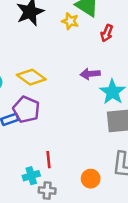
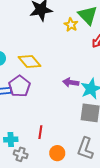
purple arrow: (90, 74) -> (71, 82), moved
red line: (49, 160) -> (40, 132), moved

